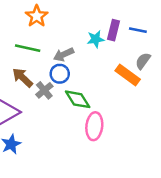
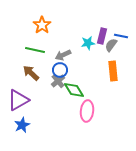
gray semicircle: (143, 61) -> (111, 45), moved
orange rectangle: (128, 75) -> (113, 71), turned 48
gray cross: (44, 90) -> (58, 81), moved

